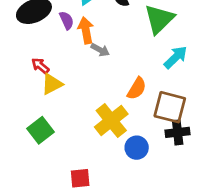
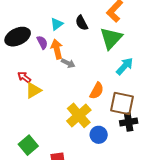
green square: (40, 130) -> (28, 145), moved

